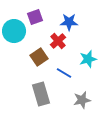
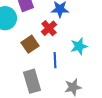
blue line: (64, 73) -> (55, 60), turned 56

